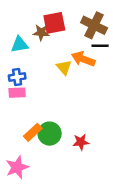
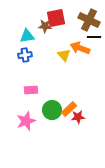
blue cross: (17, 77) -> (25, 55), moved
pink rectangle: (17, 93) -> (31, 90), moved
orange rectangle: (33, 132) -> (69, 109), moved
pink star: (17, 167) -> (26, 121), moved

